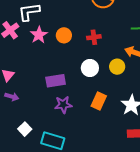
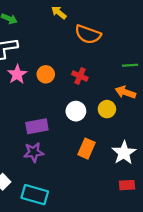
red cross: (94, 37) -> (80, 76), turned 32
purple star: (63, 105) -> (34, 152), moved

